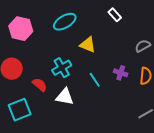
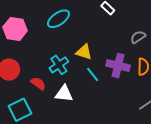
yellow triangle: (88, 45) -> (84, 52), moved
purple cross: (121, 73) -> (118, 66), size x1.6

